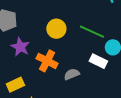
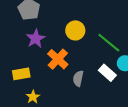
gray semicircle: (72, 74) -> (78, 78), turned -70

